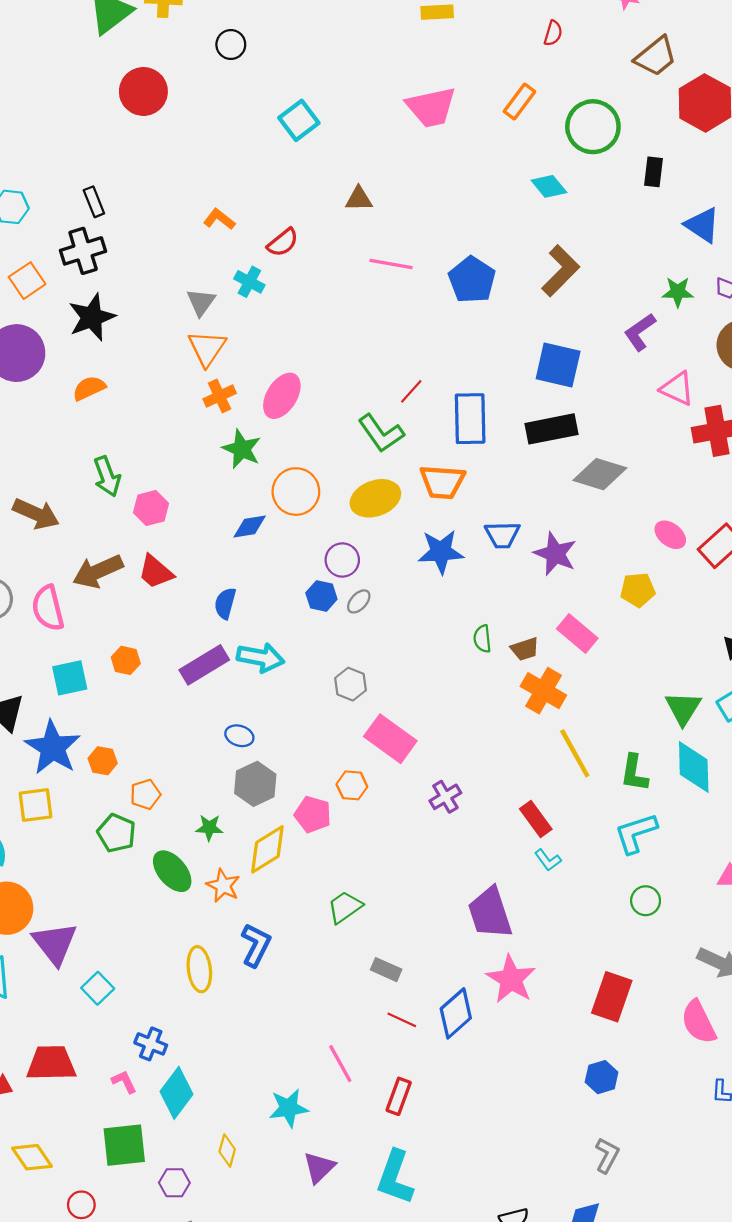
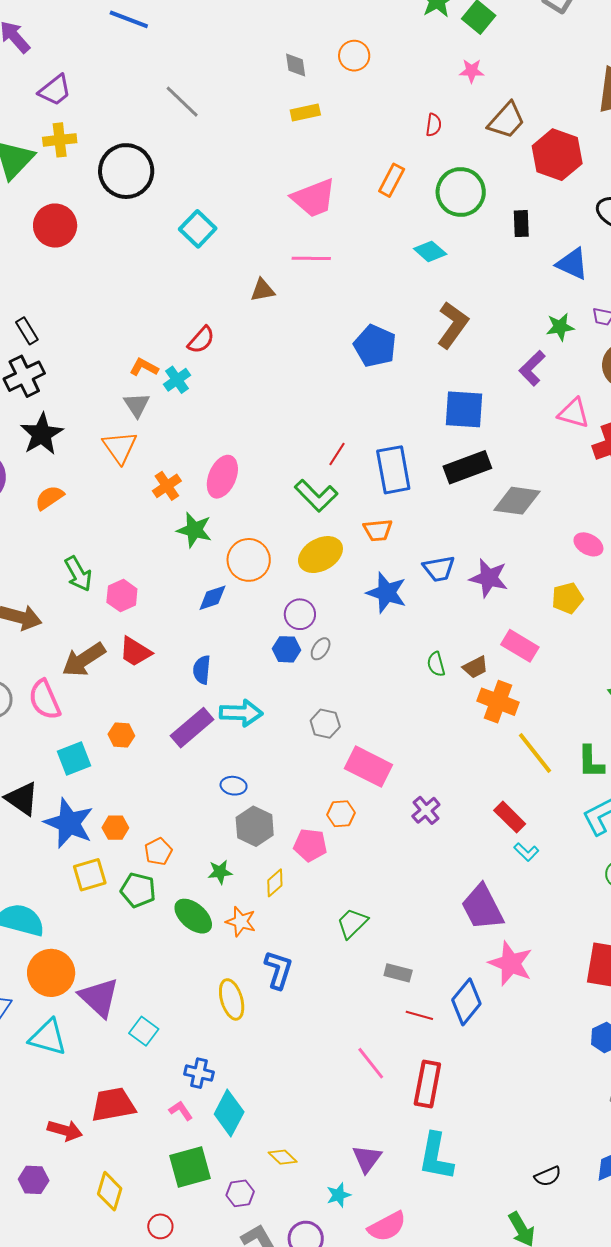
red semicircle: (553, 33) -> (434, 125), moved
black circle: (231, 44) -> (126, 171), size x2.0
orange L-shape: (219, 219) -> (144, 367), moved
pink line: (391, 264) -> (311, 258), moved
cyan cross: (249, 282) -> (177, 380), turned 36
orange triangle: (207, 348) -> (120, 447), moved
orange trapezoid: (442, 482) -> (378, 530), size x0.7
blue star: (441, 552) -> (387, 593), turned 30
yellow square: (36, 805) -> (90, 875), moved
yellow diamond: (267, 849) -> (275, 883), size x0.6
red rectangle: (399, 1096) -> (427, 1084), size x1.4
cyan star: (289, 1108) -> (339, 1195), moved, size x0.7
yellow diamond: (227, 1151) -> (283, 1157), turned -52
yellow diamond: (32, 1157) -> (110, 1191), turned 60

